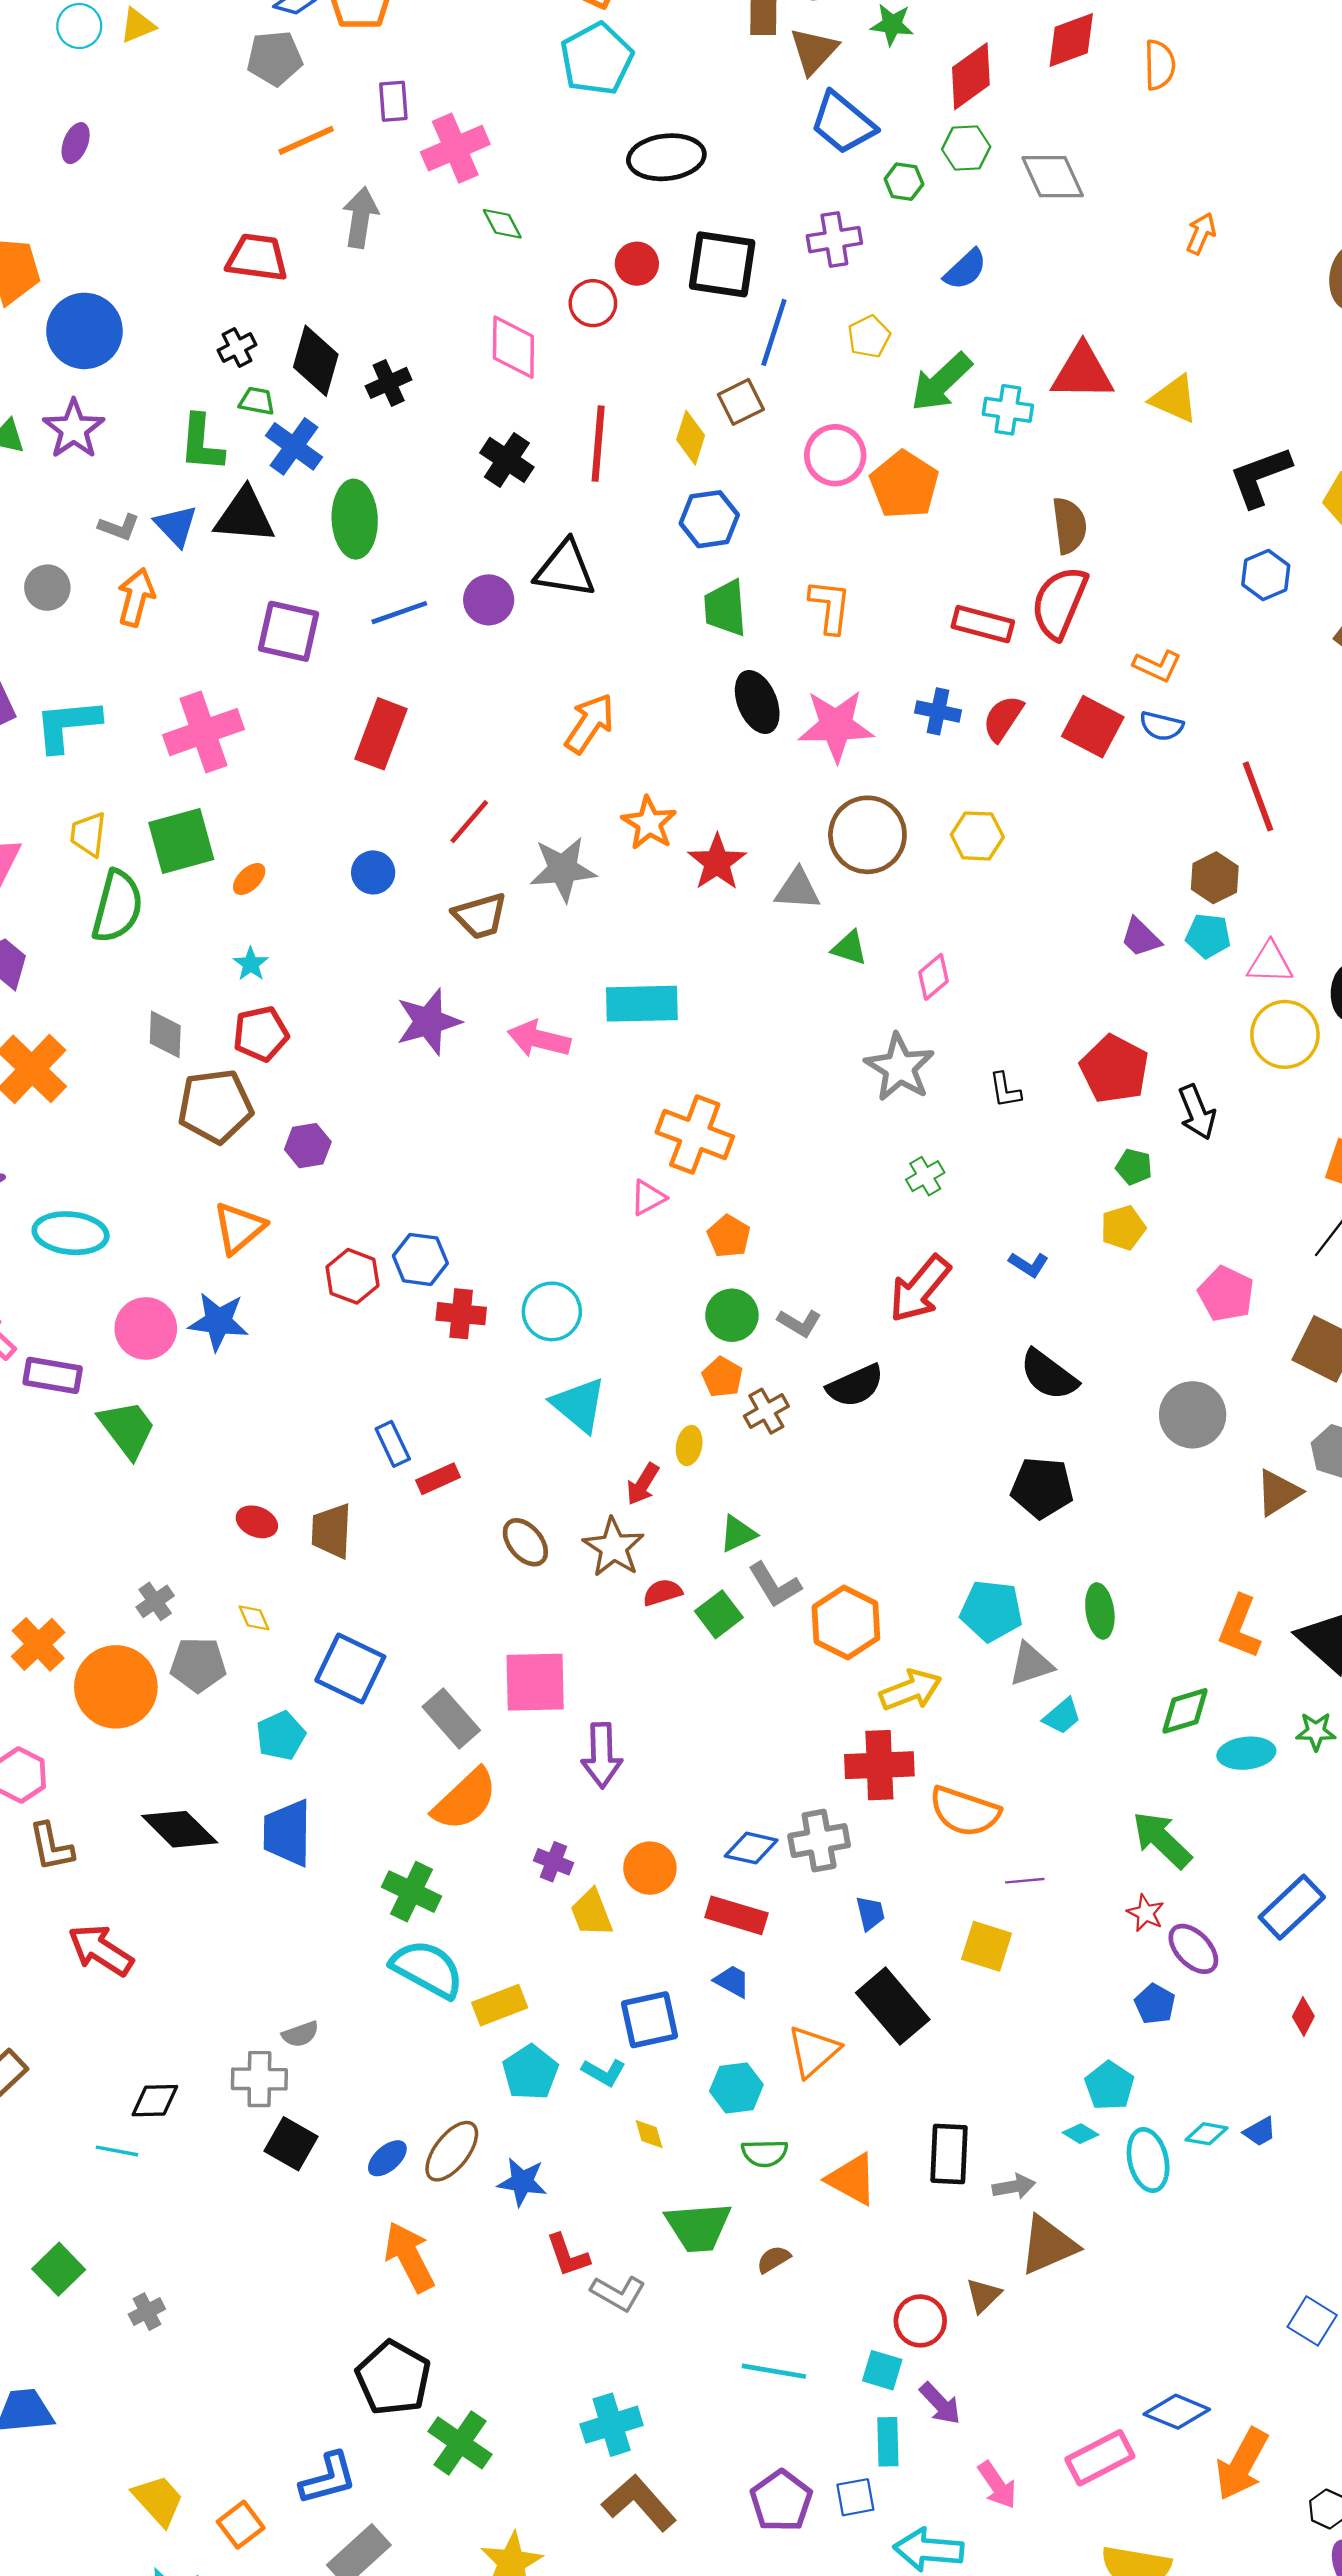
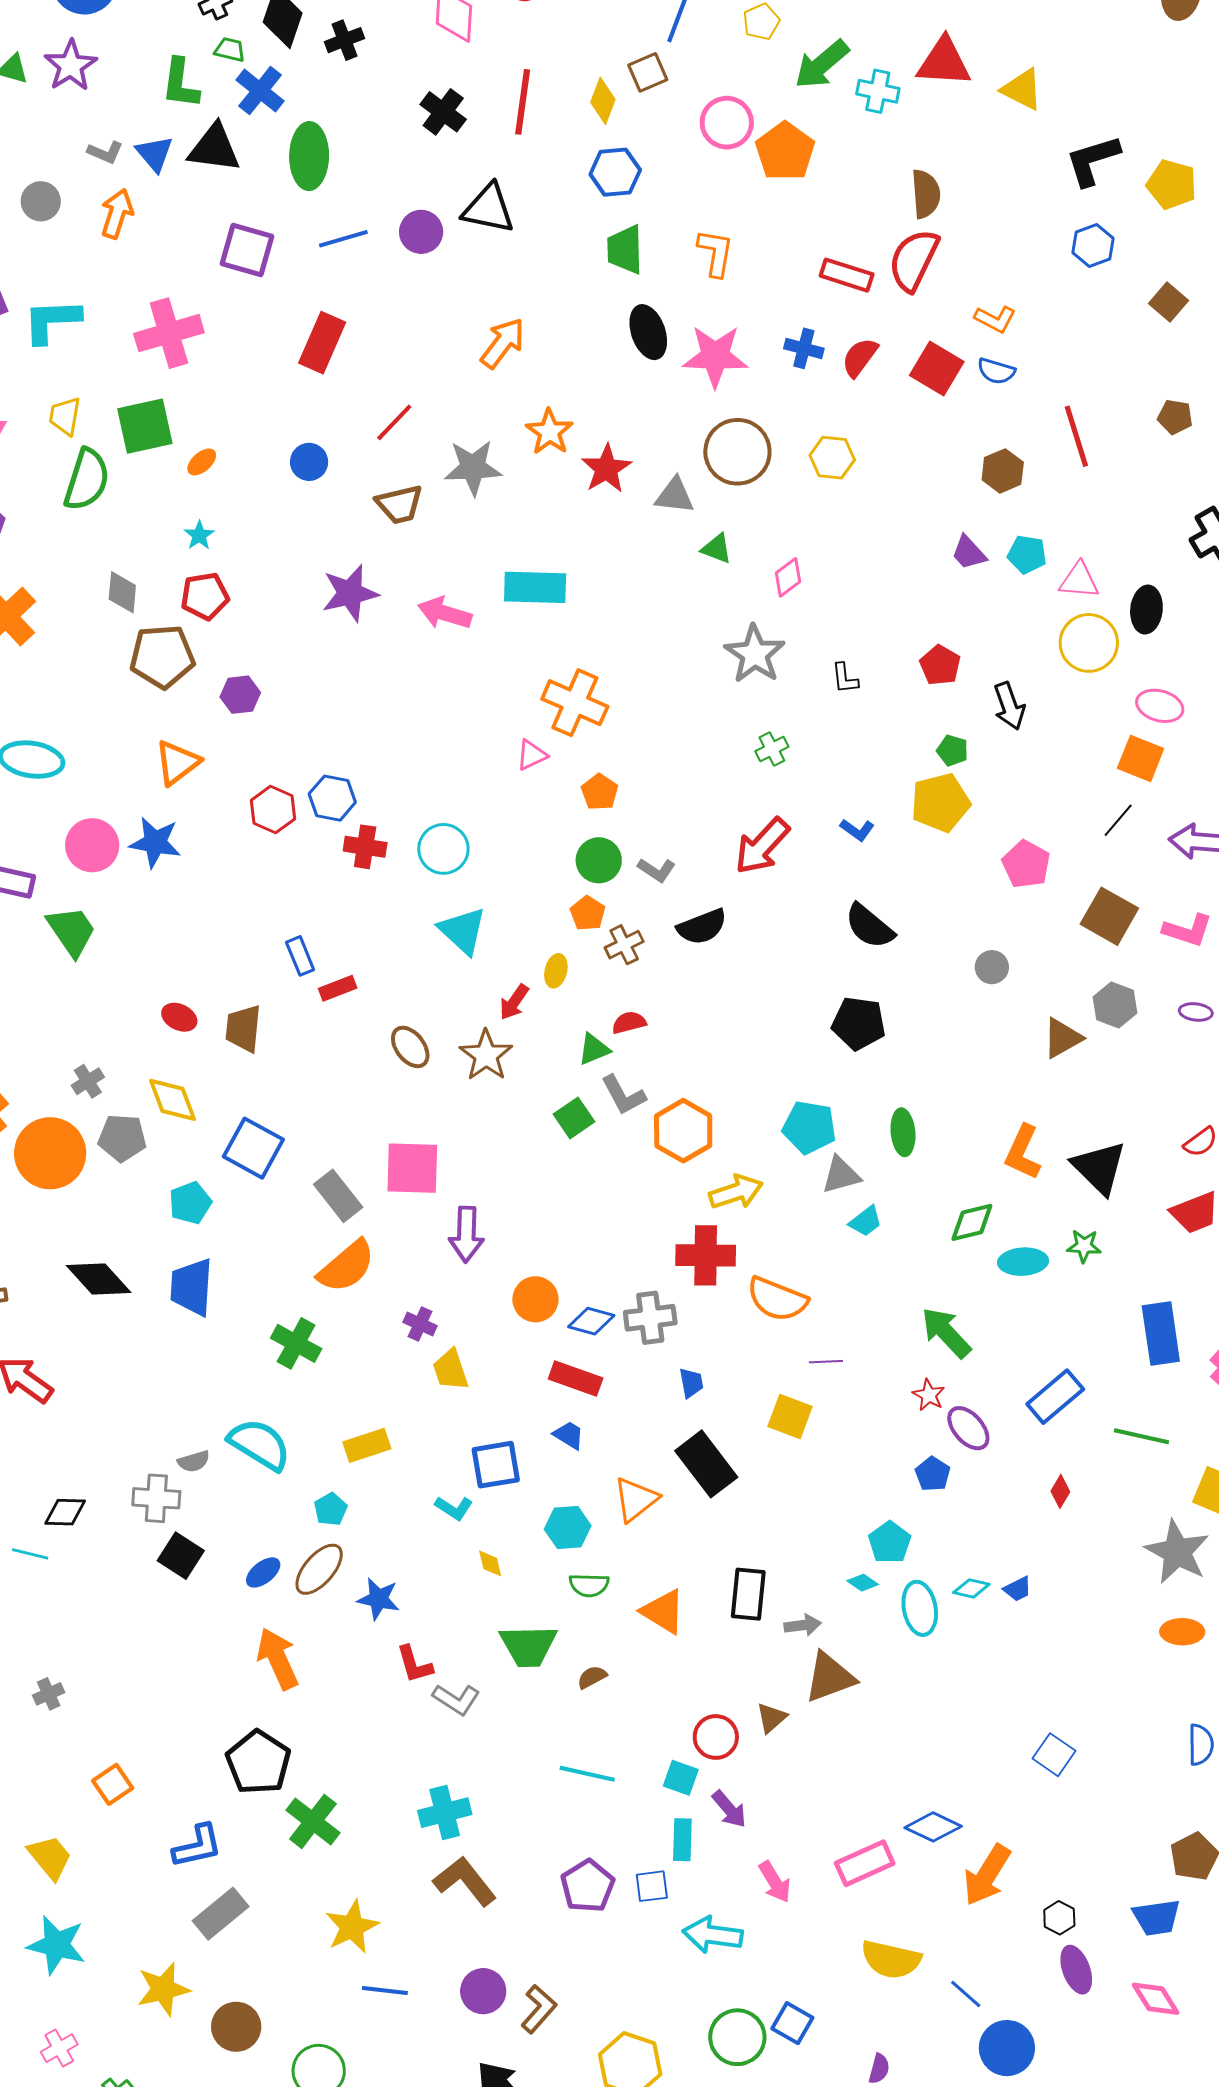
brown hexagon: (1215, 878) -> (1003, 471), moved
red pentagon: (1114, 1069) -> (940, 665), size x0.7
yellow pentagon: (1123, 1228) -> (940, 803), size x1.5
gray circle: (1193, 1415) -> (992, 967), size x0.6
red semicircle: (662, 1592) -> (629, 1022), moved
yellow diamond: (254, 1618) -> (172, 1100), size x1.8
orange circle: (650, 1868) -> (535, 1299), moved
cyan semicircle: (427, 1969) -> (260, 1444), moved
cyan pentagon: (530, 2072) -> (331, 1509), moved, size x0.7
orange square: (241, 2525) -> (113, 1784), moved

